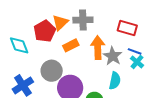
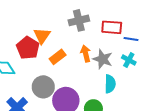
gray cross: (83, 20) -> (79, 20), moved
orange arrow: (98, 48) -> (86, 54), size x0.7
blue line: (135, 51) -> (131, 39), moved

